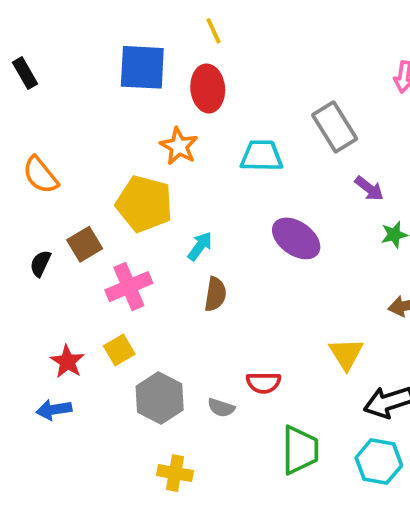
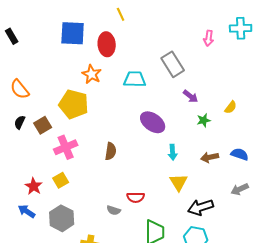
yellow line: (213, 31) -> (121, 14), moved
cyan arrow: (200, 246) -> (173, 152), moved, turned 140
black semicircle: (40, 263) -> (20, 122), moved
gray hexagon: (160, 398) -> (62, 218), moved
blue arrow: (54, 410) -> (27, 211), turned 42

